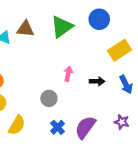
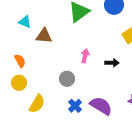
brown triangle: (25, 29) -> (44, 36), moved
purple semicircle: (85, 127) -> (101, 106), turned 85

